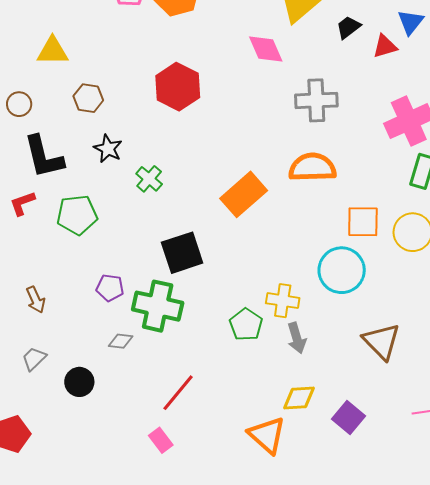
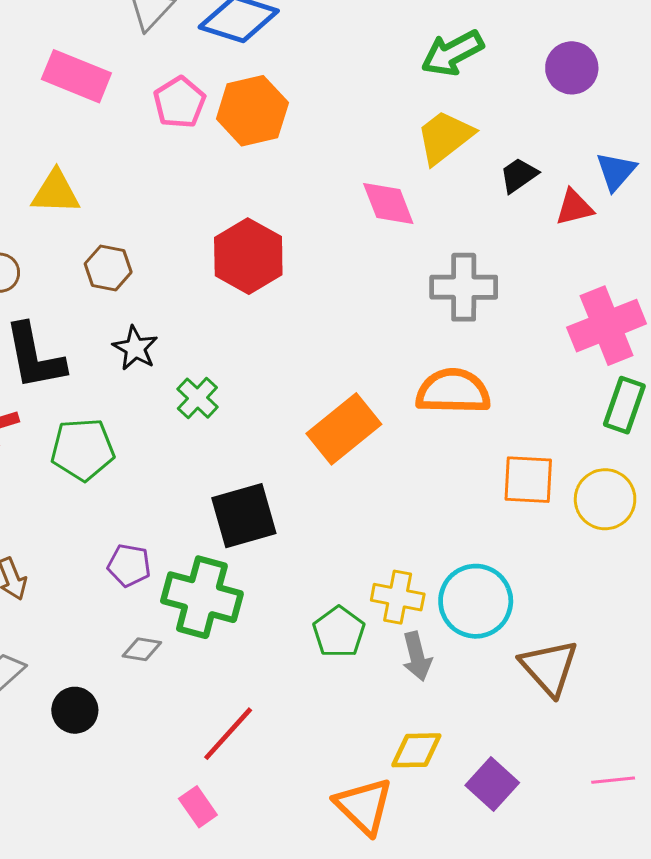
cyan circle: (342, 270) -> (476, 601), moved

